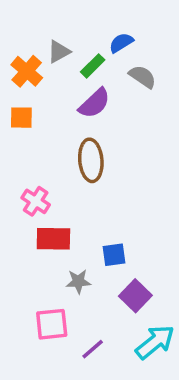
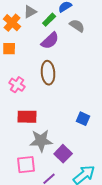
pink cross: (36, 201) -> (17, 85), moved
blue square: (114, 255) -> (83, 119), moved, turned 32
gray star: (78, 281) -> (41, 141), size x1.6
purple square: (135, 296) -> (63, 154), moved

